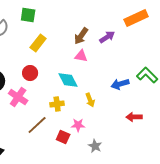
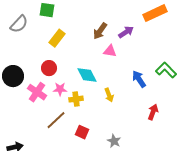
pink triangle: (81, 56) -> (110, 51), moved
blue arrow: (120, 84) -> (139, 79), turned 72
red arrow: (134, 117) -> (153, 112), turned 112
pink star: (78, 125) -> (60, 89), moved

